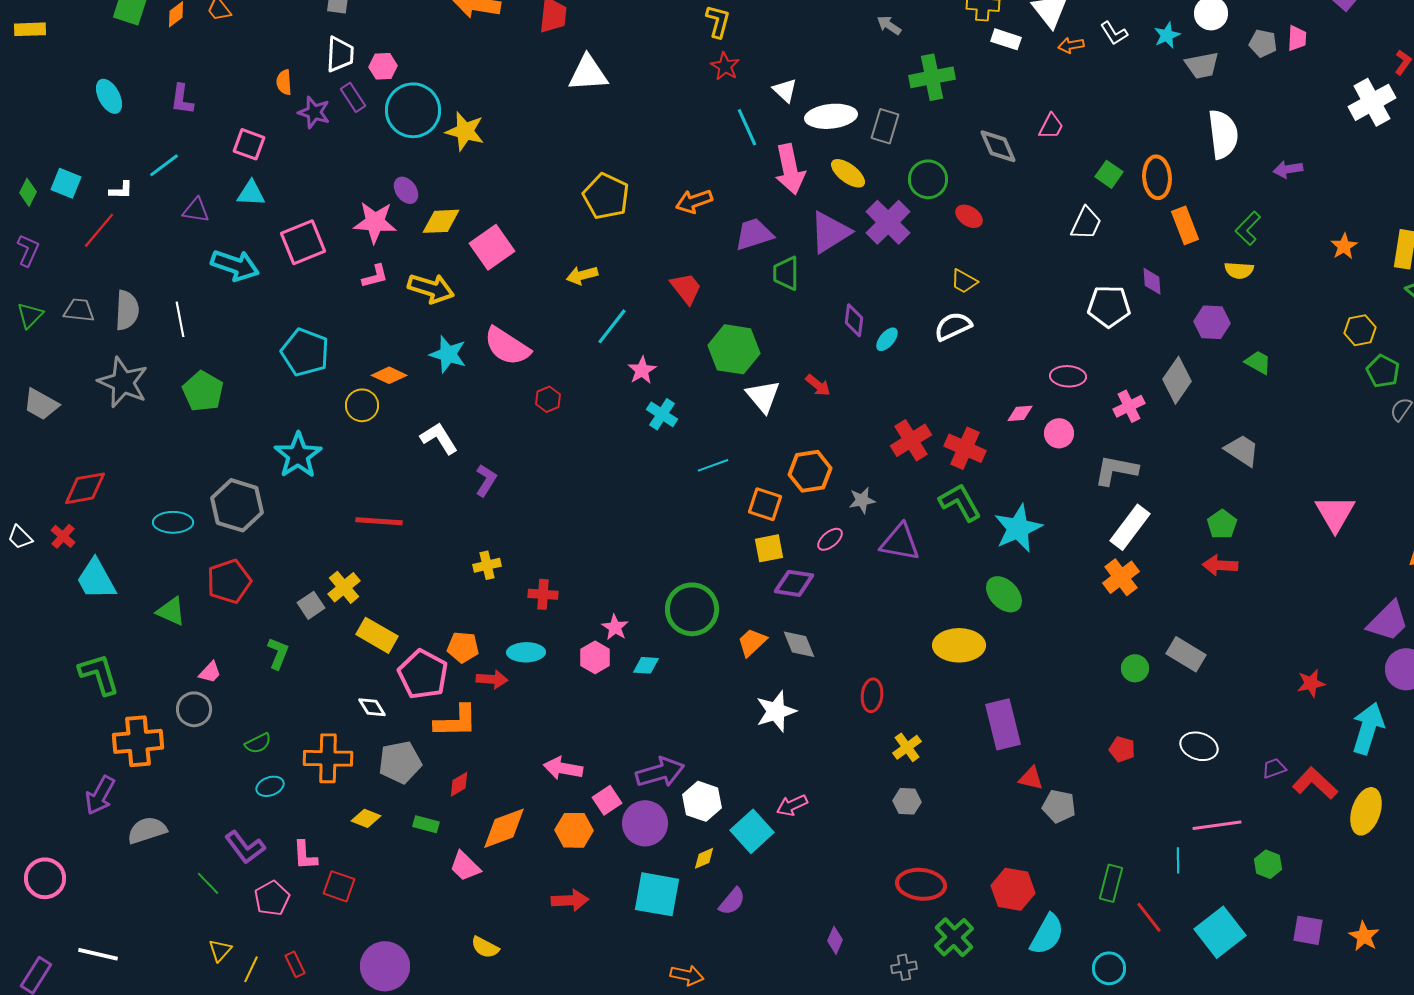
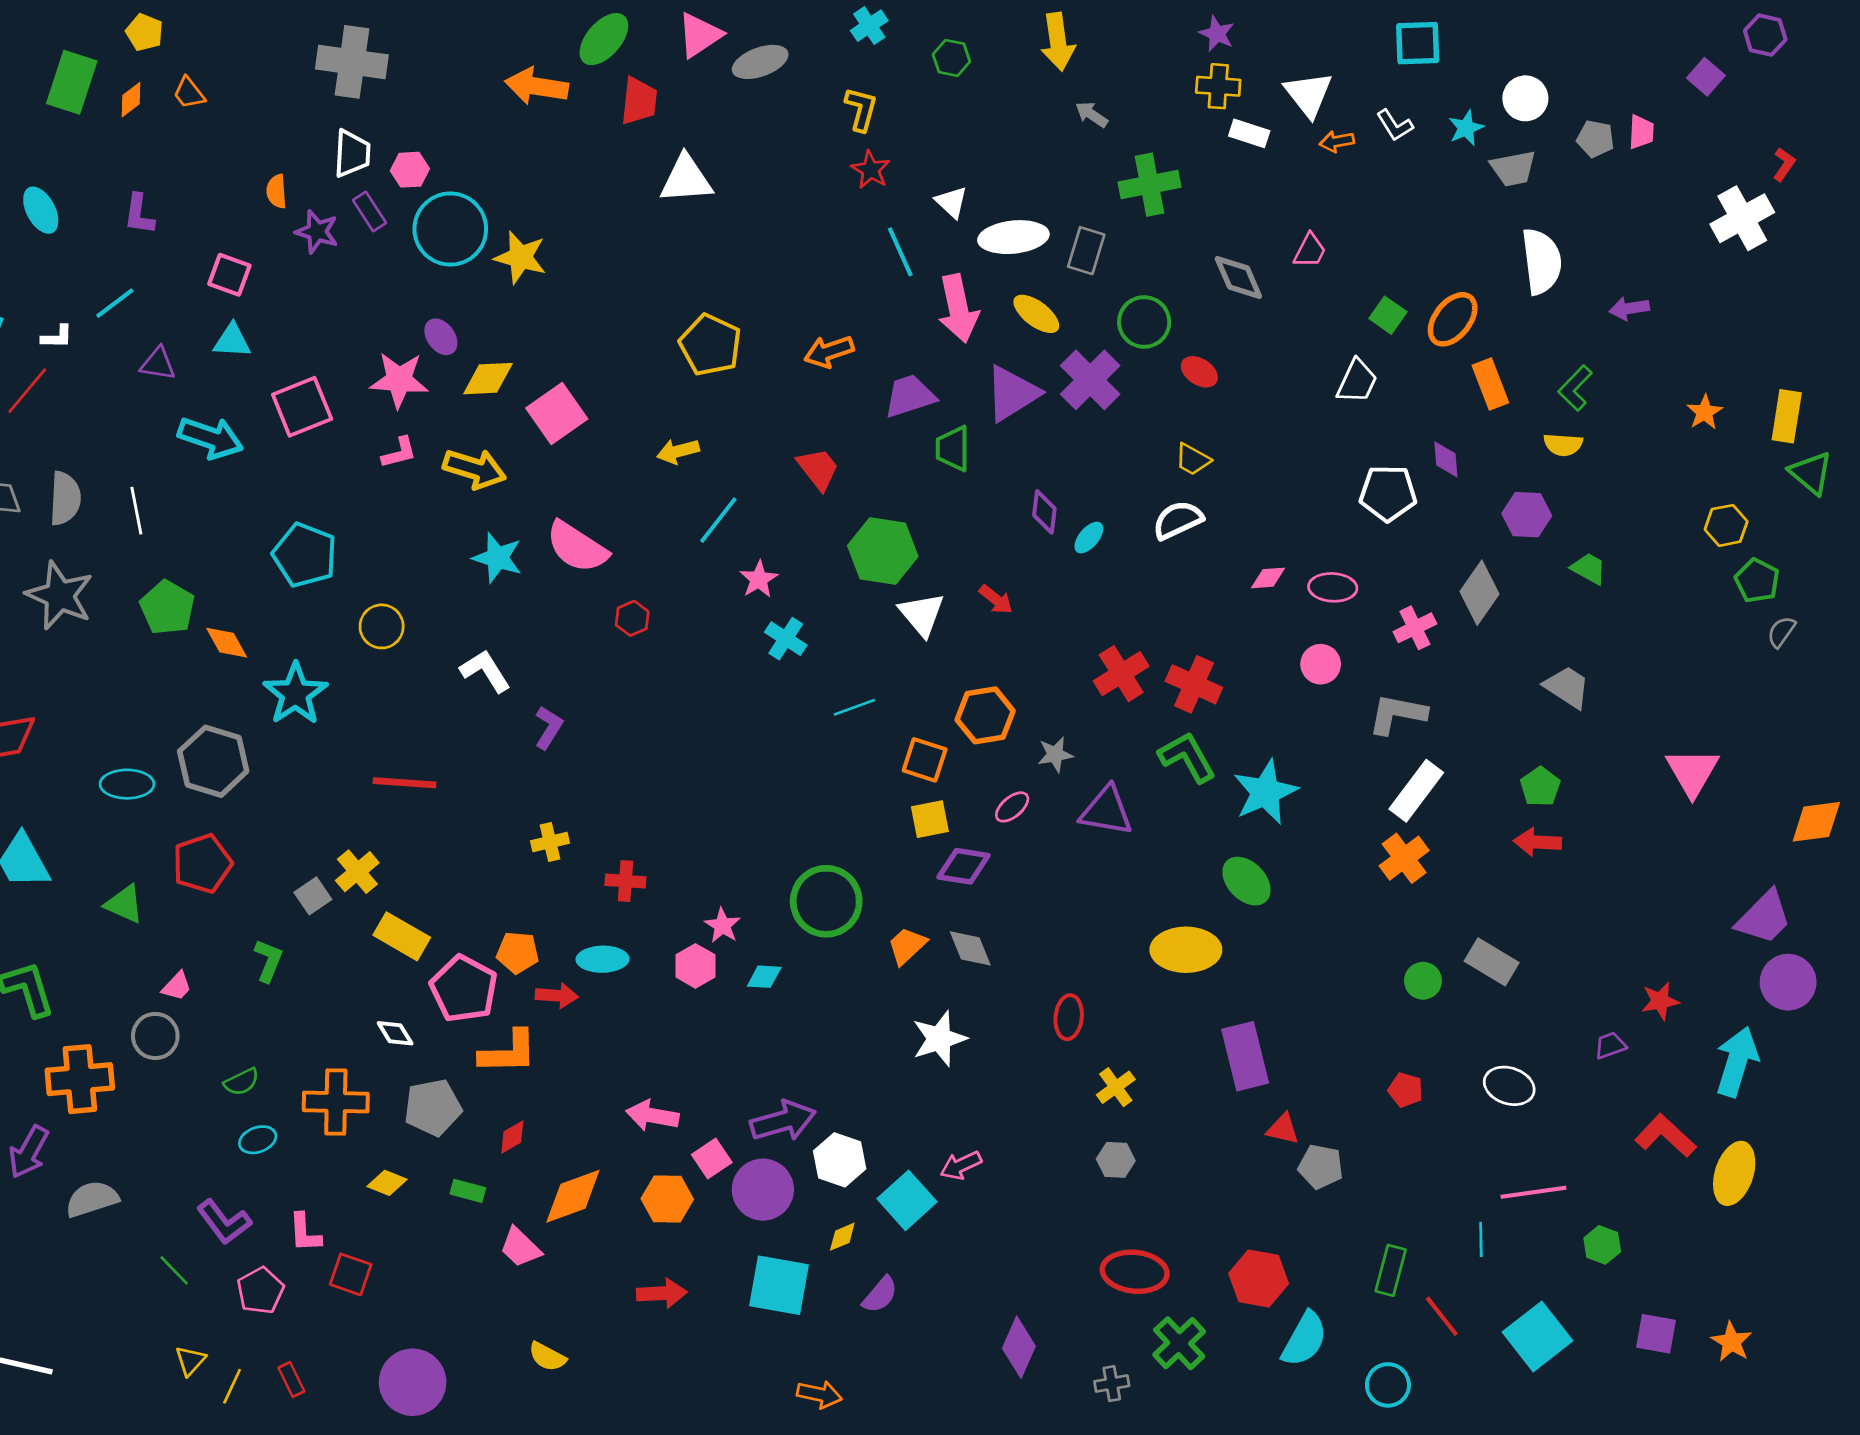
orange ellipse: (1157, 177) -> (1453, 319), turned 42
orange diamond: (389, 375) -> (227, 643), moved, turned 36
pink diamond: (1020, 413) -> (1268, 578), moved
purple trapezoid: (1274, 768) -> (1610, 1045), moved
purple diamond: (835, 940) -> (1019, 1347), size x1.6

